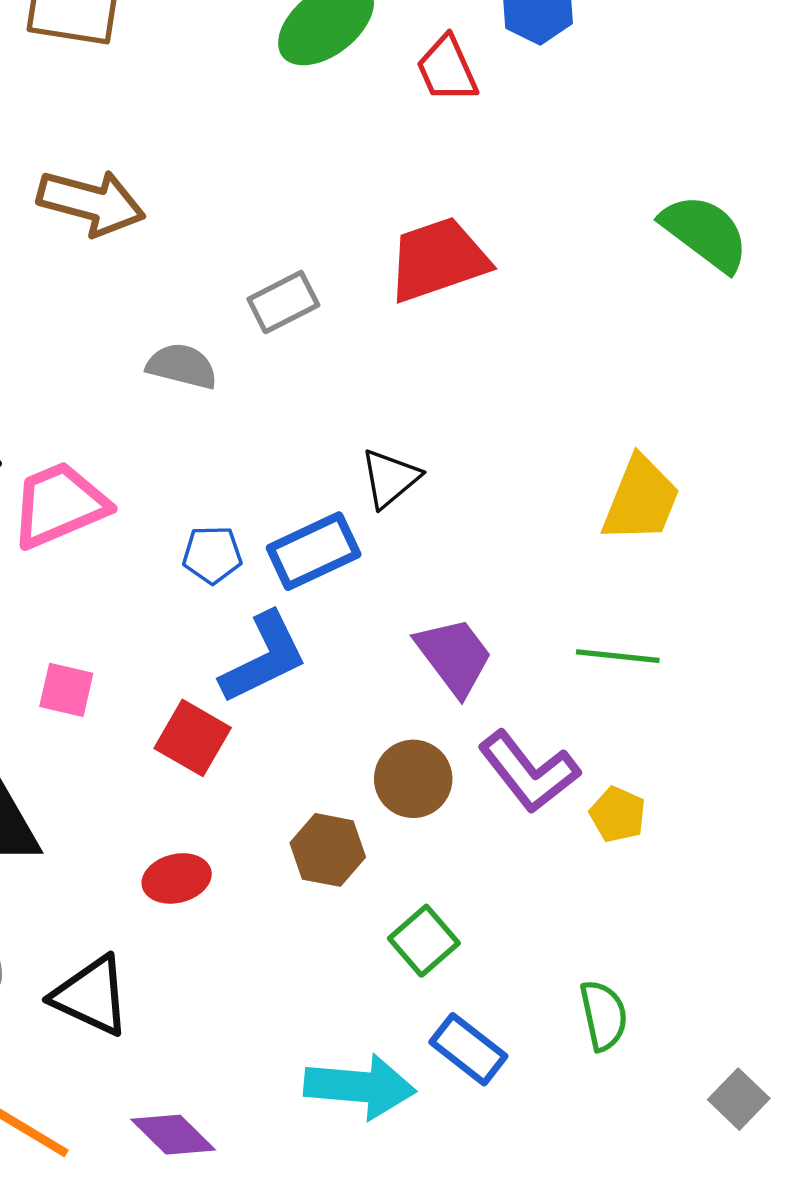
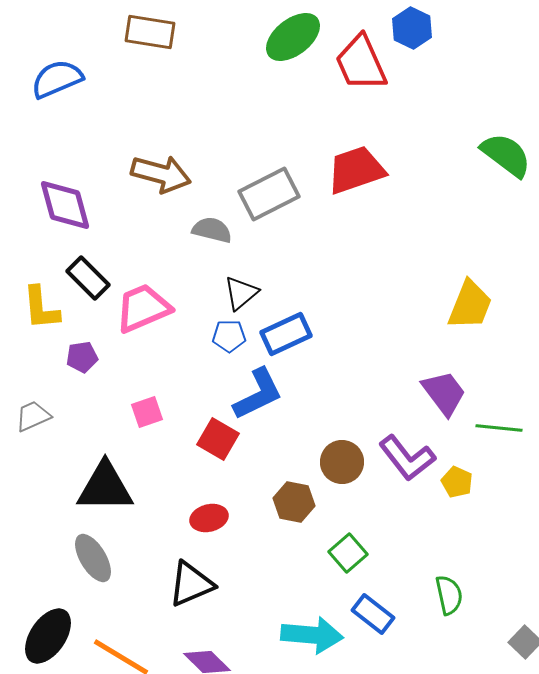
red trapezoid: (447, 69) -> (361, 63), size x1.5
brown arrow: (91, 202) -> (161, 174), moved
gray rectangle: (283, 302) -> (269, 194), size x1.5
black triangle: (390, 478) -> (241, 293), moved
purple trapezoid: (454, 656) -> (444, 393), moved
green line: (618, 656) -> (499, 428), moved
pink square: (66, 690) -> (147, 412), turned -32
black triangle: (91, 996) -> (191, 584), moved, turned -48

